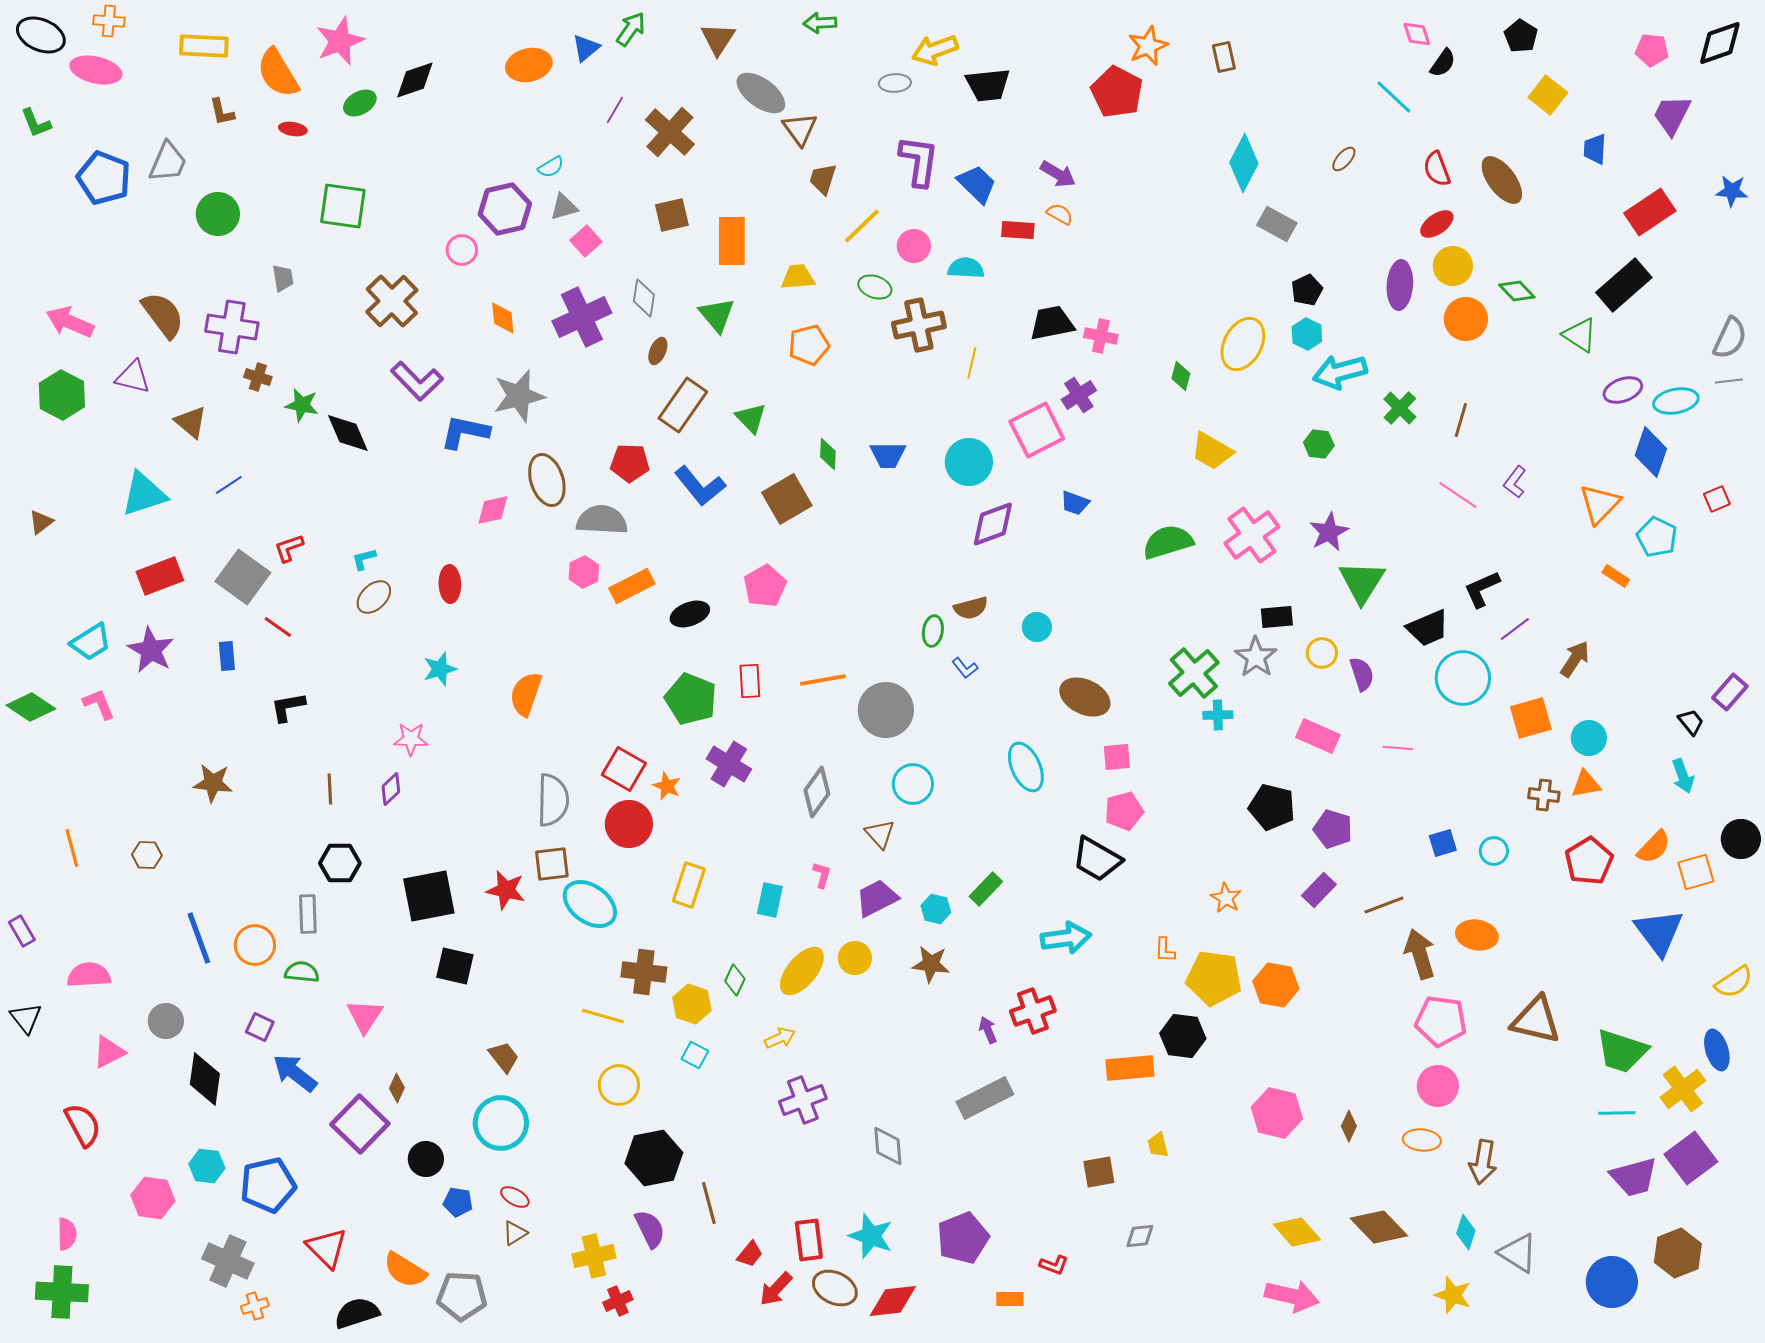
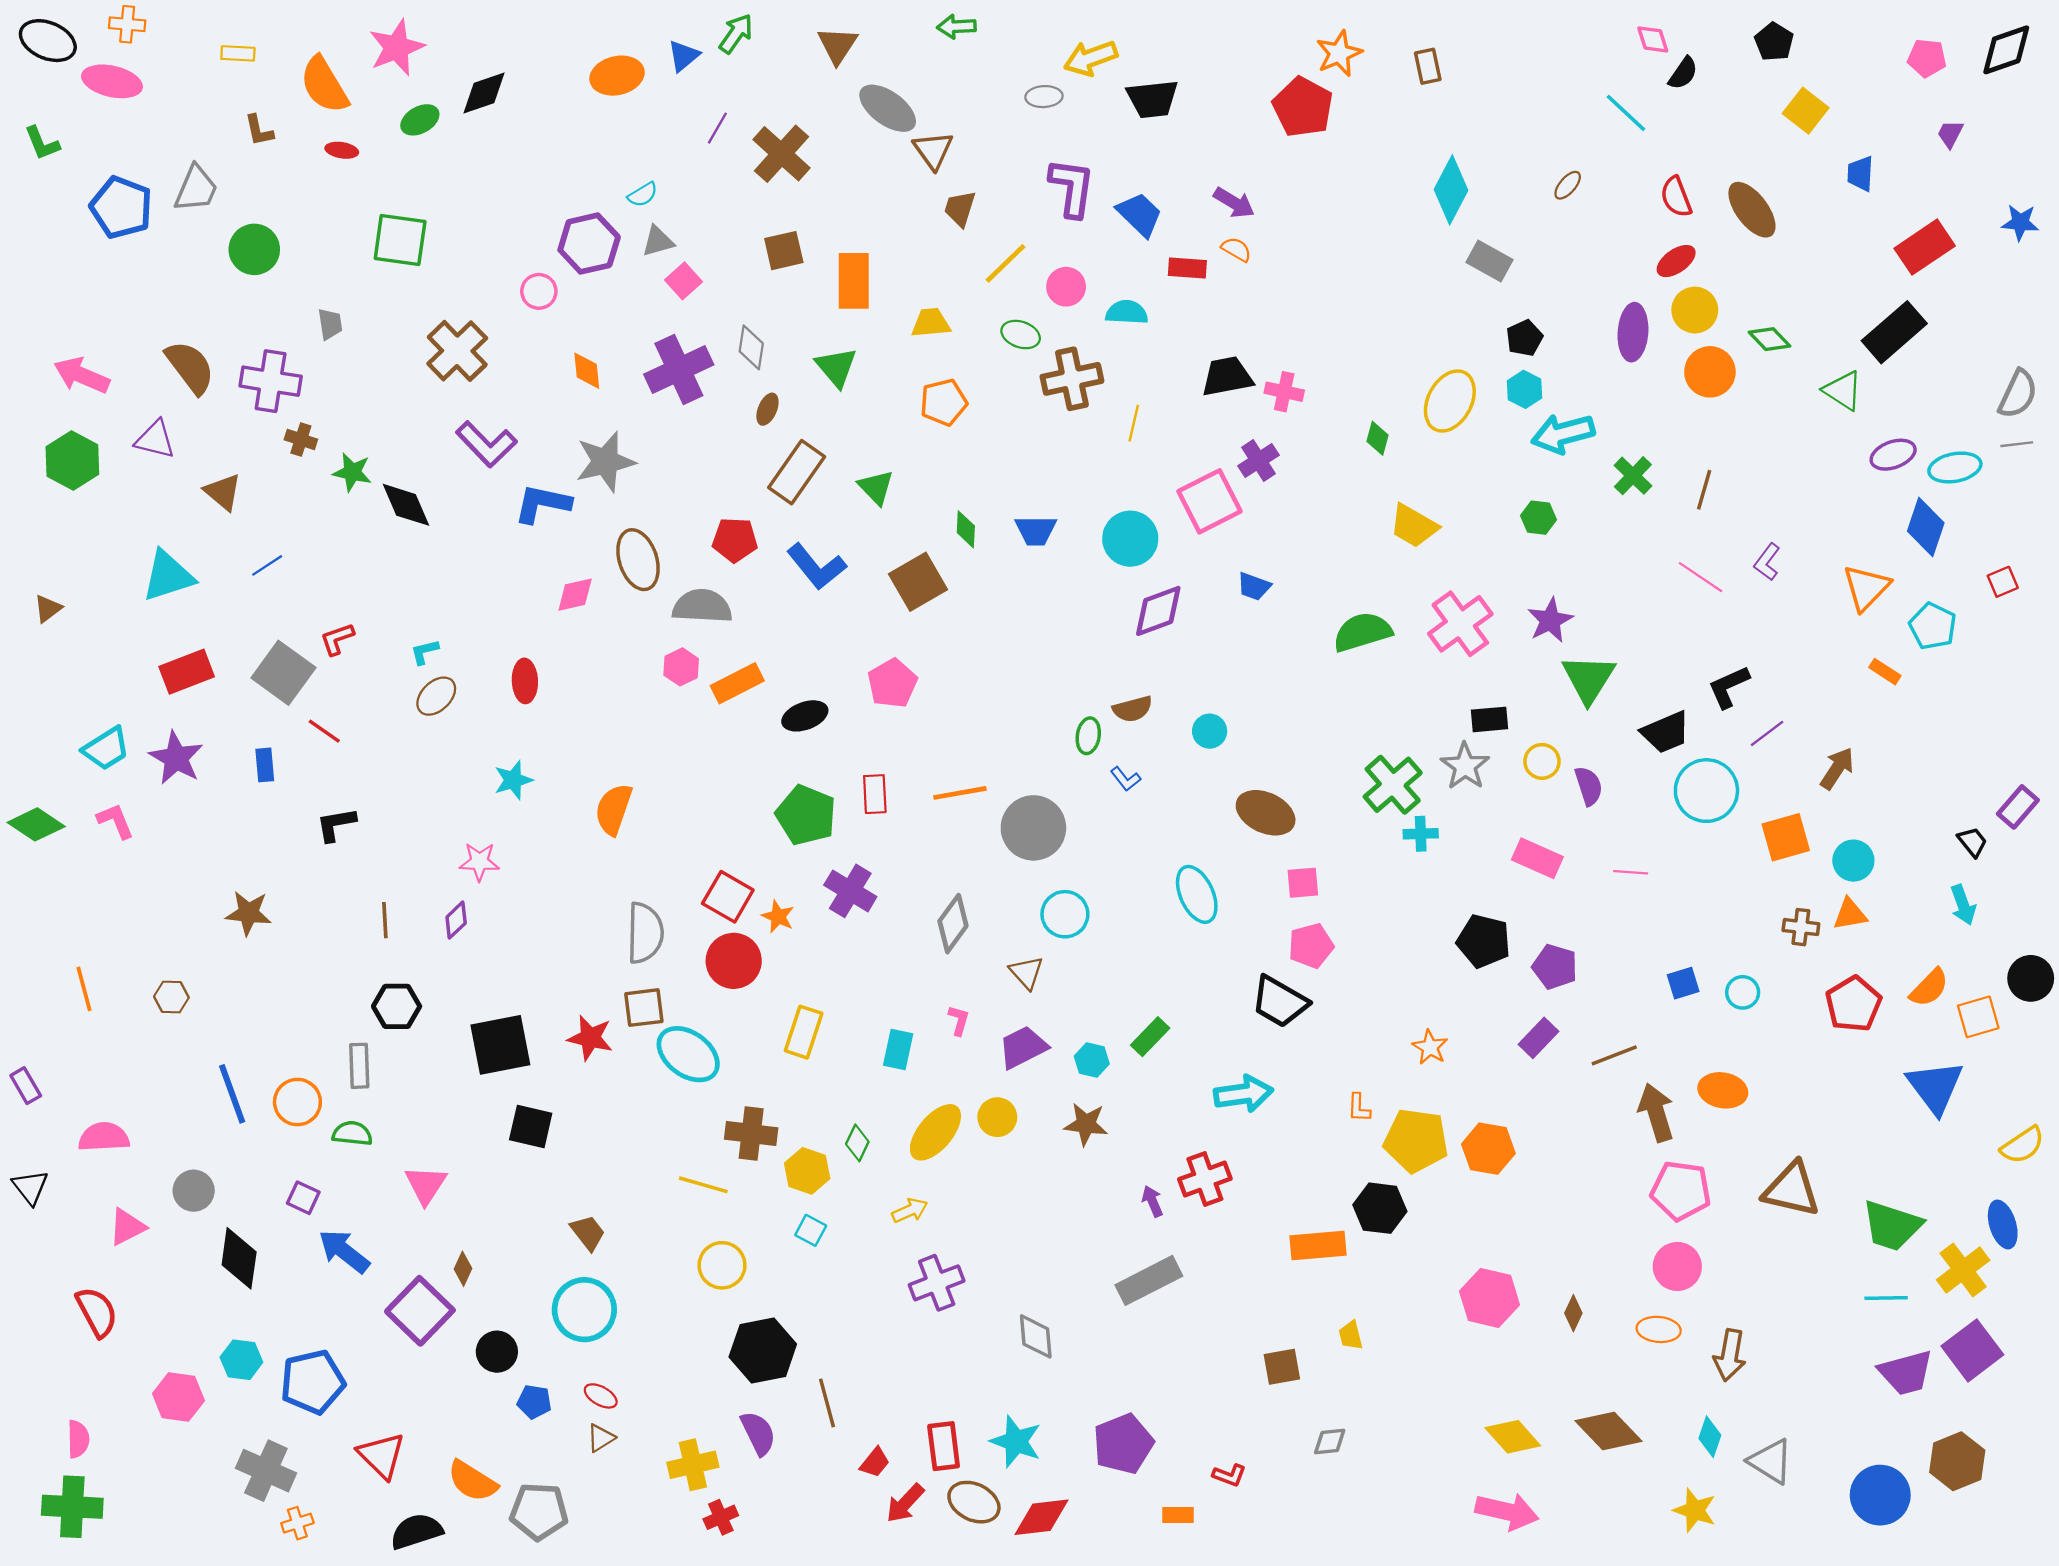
yellow rectangle: (204, 46) -> (238, 53), size x0.6
purple trapezoid: (1672, 115) -> (1950, 134), size x0.6

